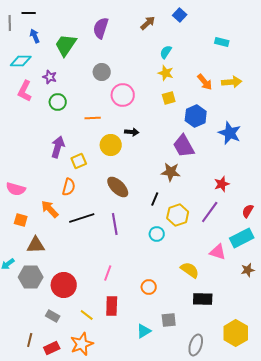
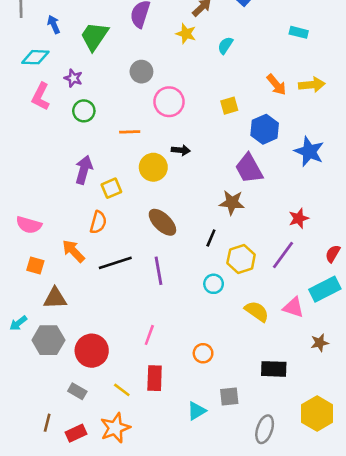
yellow star: (166, 73) -> (186, 34), moved
yellow semicircle: (190, 270) -> (257, 311), moved
brown star: (248, 270) -> (320, 343), moved

